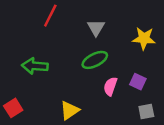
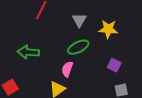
yellow star: (144, 38) -> (108, 29), moved
pink semicircle: (110, 86) -> (67, 69), moved

